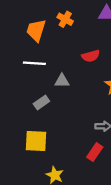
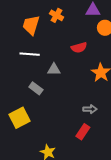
gray rectangle: (41, 102) -> (36, 88), turned 72
yellow square: (36, 141) -> (19, 118), moved, turned -30

